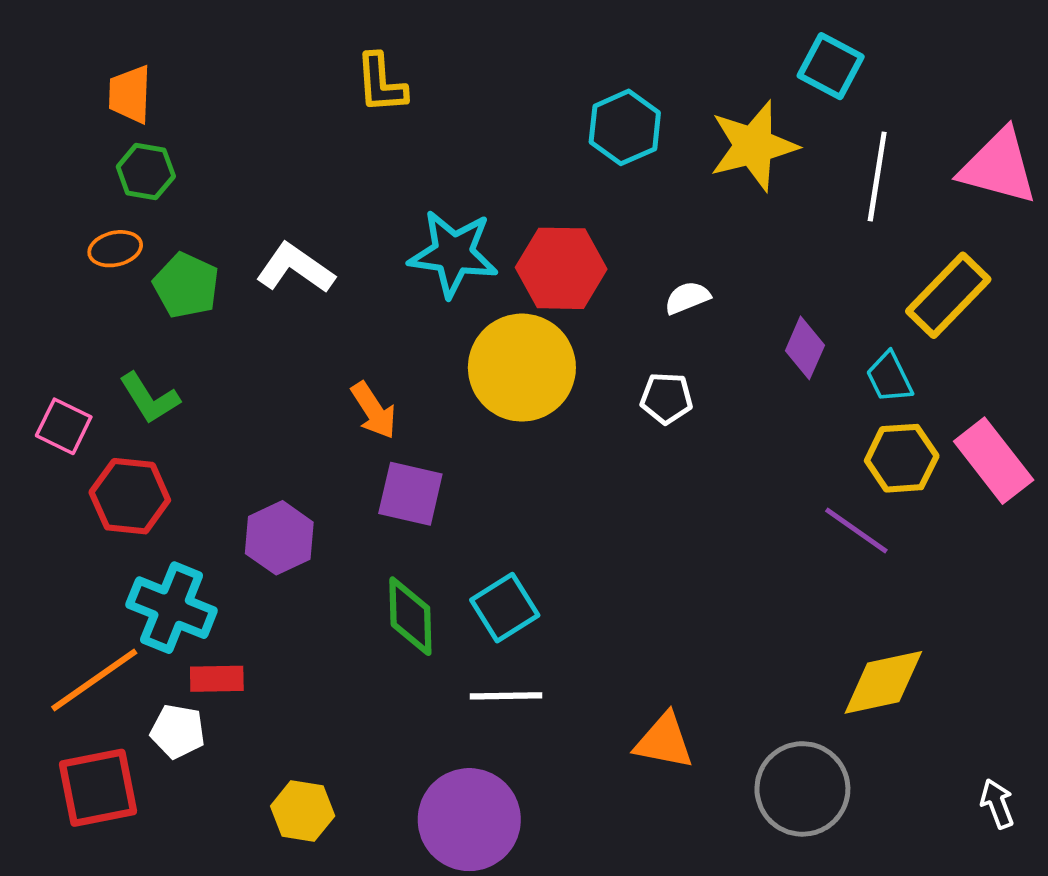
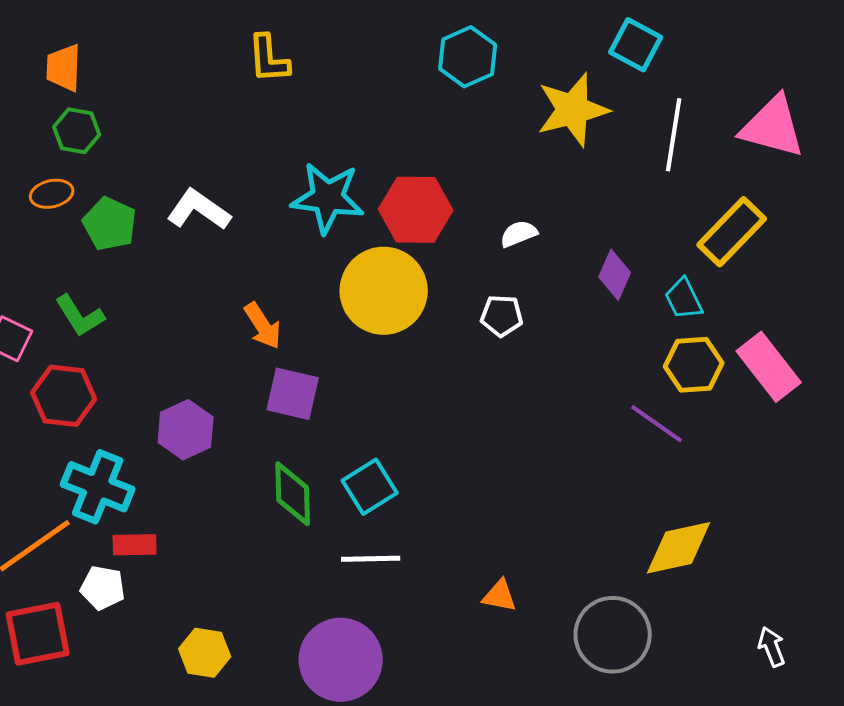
cyan hexagon: (625, 127) -> (468, 57), moved
orange triangle: (664, 741) -> (500, 596), size x0.7

